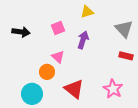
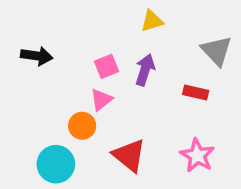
pink square: (58, 28) -> (107, 66), moved
red rectangle: (126, 56) -> (196, 93), moved
pink triangle: (58, 57) -> (101, 100), turned 40

